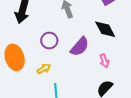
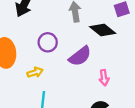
black diamond: (105, 29) -> (103, 30), moved, turned -35

